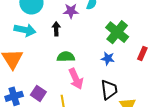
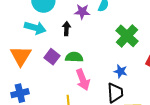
blue star: (108, 58) -> (121, 71), moved
purple square: (38, 93) -> (52, 57), moved

